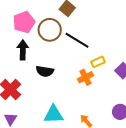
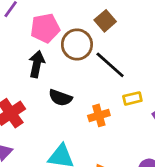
orange cross: (85, 77) -> (99, 115), moved

